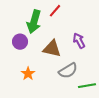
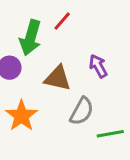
gray semicircle: (68, 71) -> (82, 111), turned -30
orange star: (28, 74) -> (21, 116), size x1.5

